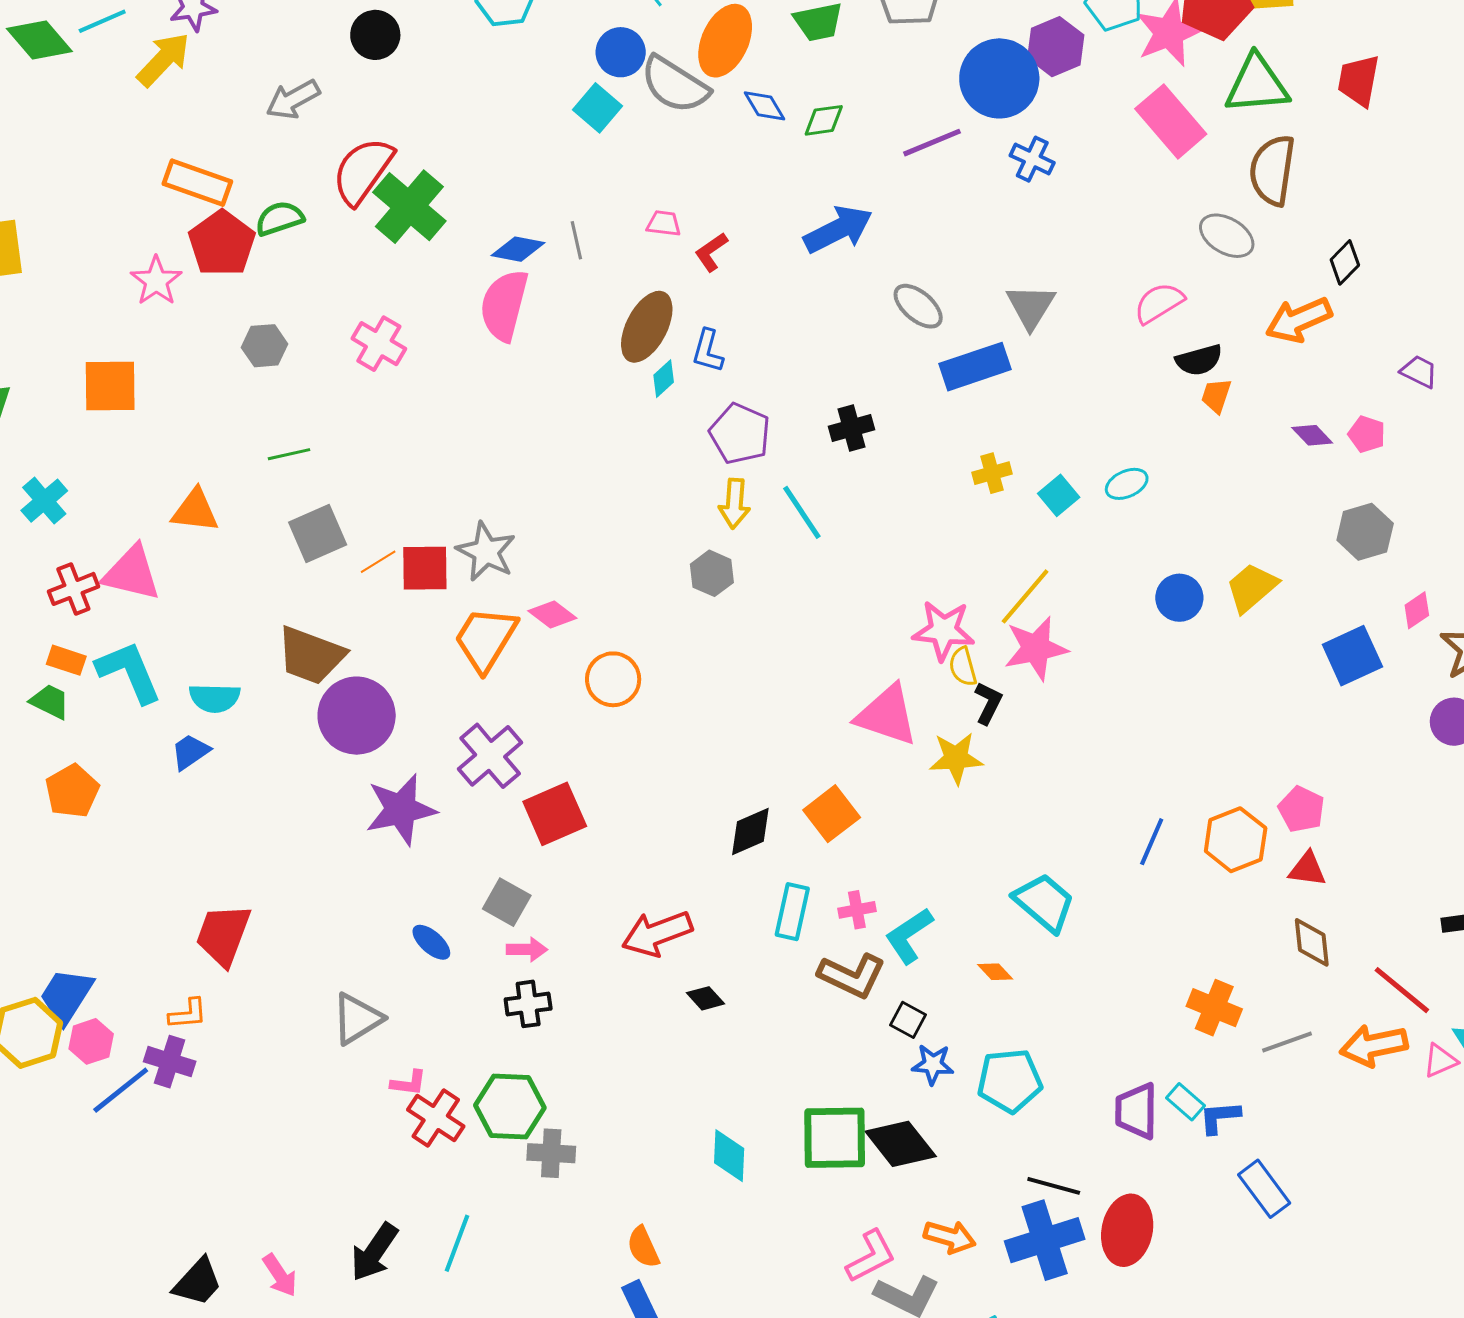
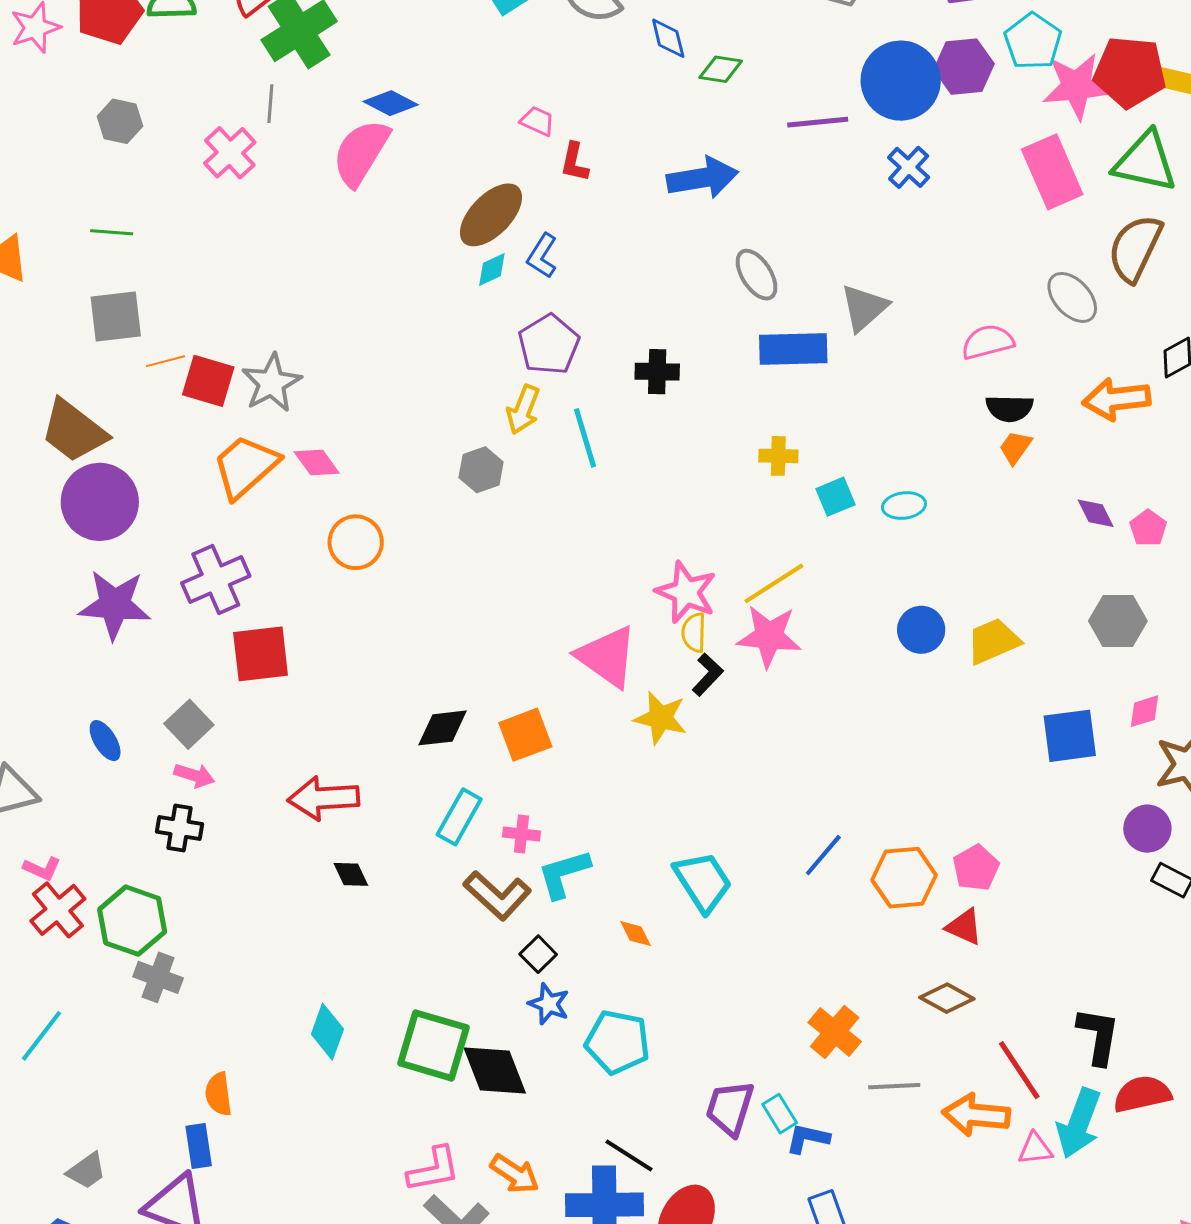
gray line: (576, 240) -> (270, 104), moved
red L-shape: (711, 252) -> (574, 162), turned -60
brown diamond: (1312, 942) -> (947, 998), turned -72

